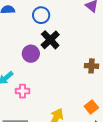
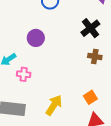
black cross: (50, 40) -> (90, 28), moved

